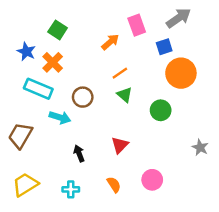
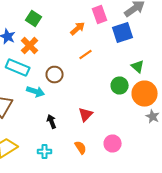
blue square: (164, 47) -> (123, 32), size x1.5
orange circle: (181, 73) -> (145, 94), moved
green triangle: (125, 95) -> (138, 66), moved

